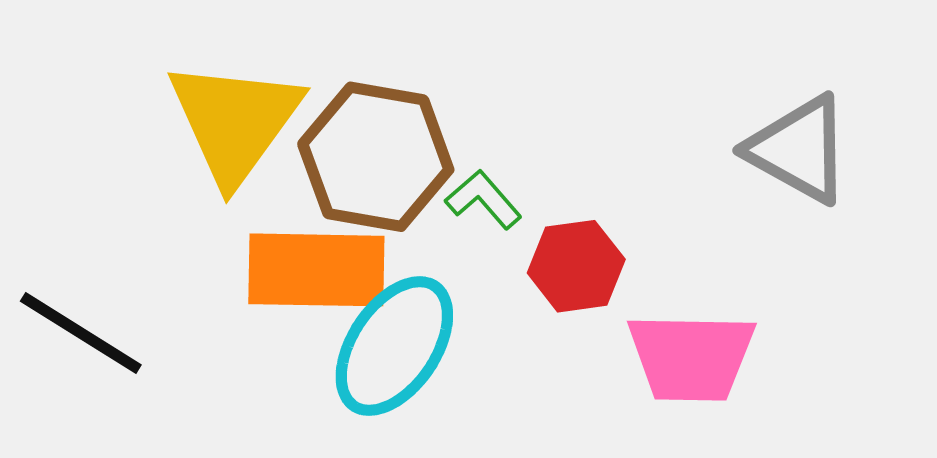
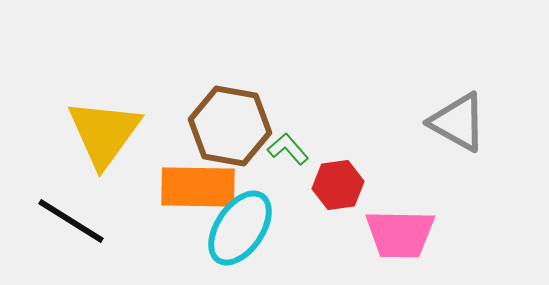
yellow triangle: (235, 121) -> (104, 133), moved

